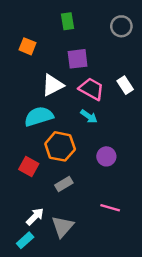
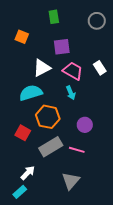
cyan arrow: (89, 116) -> (71, 93), turned 32
gray rectangle: (64, 184) -> (51, 147), size x1.6
pink line: (110, 208) -> (77, 150), moved
gray triangle: (63, 227) -> (71, 181), moved

